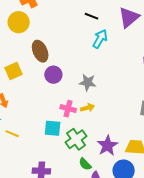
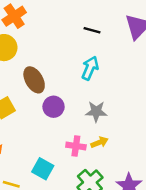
cyan arrow: (100, 39) -> (90, 68), moved
cyan square: (53, 128) -> (43, 169), moved, turned 30

